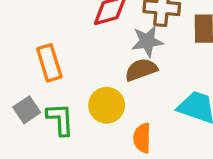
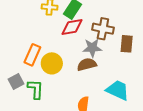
orange rectangle: (49, 63) -> (32, 55), turned 35
yellow circle: (107, 105) -> (52, 63), moved

